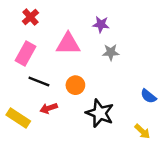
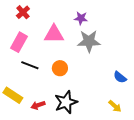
gray star: (111, 52) -> (89, 41), size x1.6
red arrow: (49, 108) -> (38, 105), moved
black star: (100, 113) -> (66, 102), moved, turned 30

